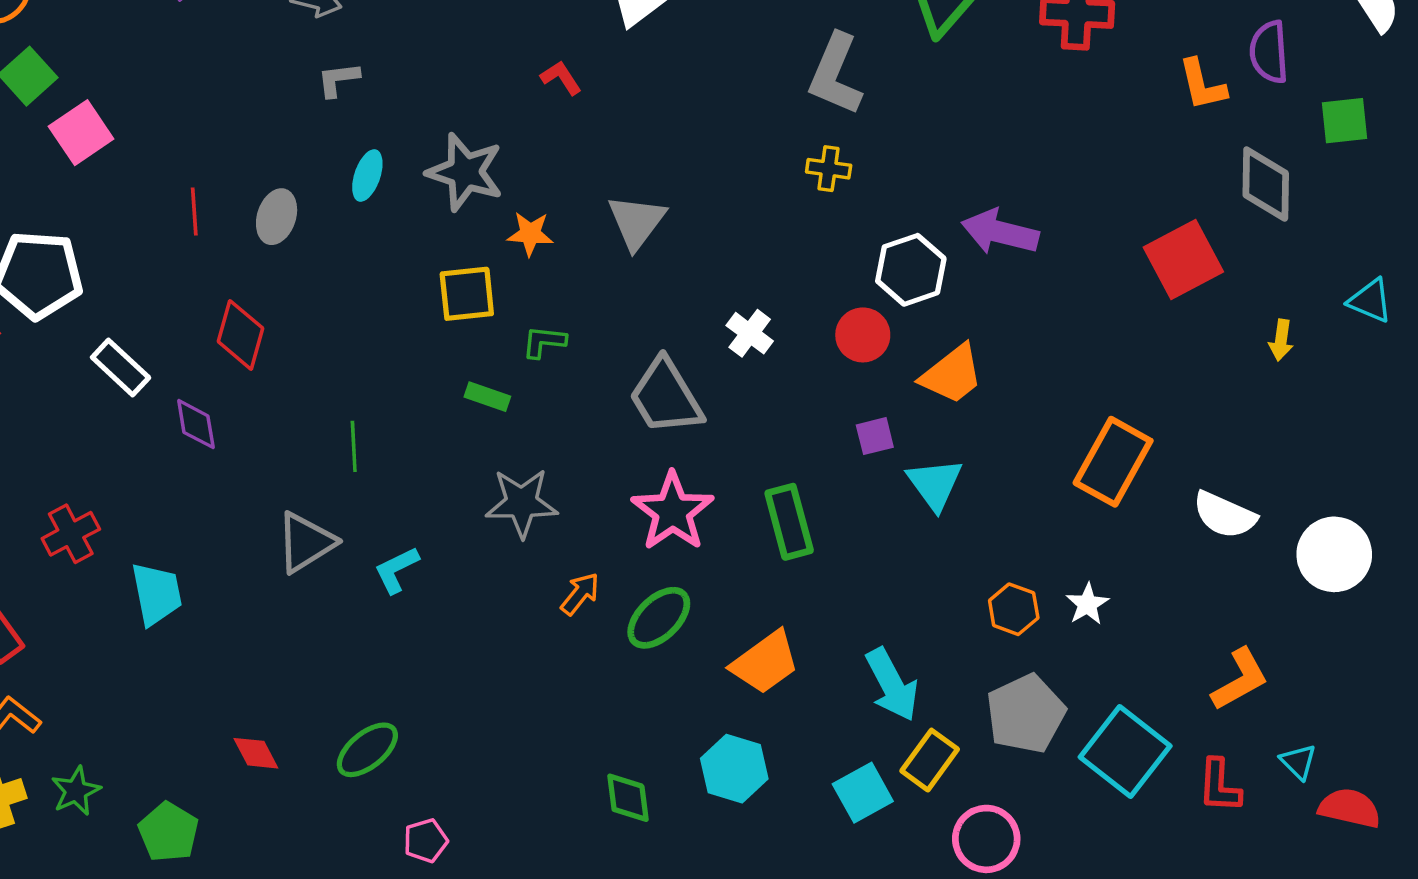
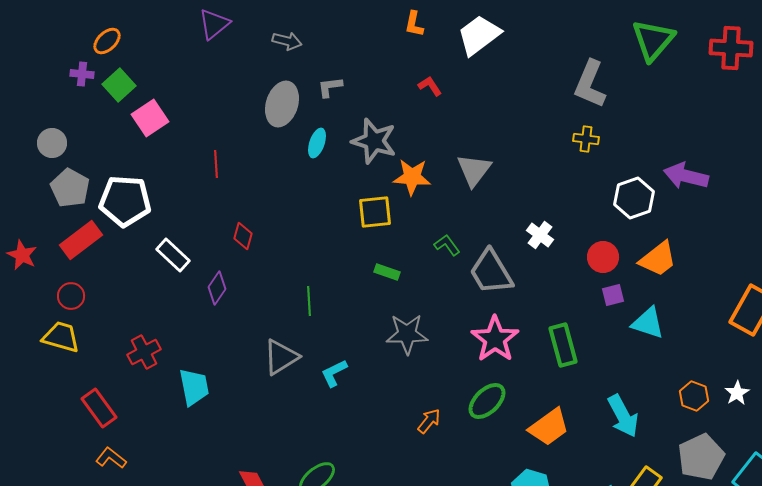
gray L-shape: (338, 79) -> (330, 87), moved
gray ellipse: (277, 217) -> (282, 104), moved, size x1.4
orange star: (530, 234) -> (412, 177), size x1.4
red diamond: (241, 335) -> (243, 236), size x0.7
red circle: (863, 335) -> (603, 257), moved
green L-shape: (544, 342) -> (447, 245), moved, turned 48
purple diamond: (196, 424) -> (217, 288), turned 44
cyan triangle: (935, 484) -> (648, 323), turned -36
orange arrow: (580, 594) -> (429, 421), moved
cyan arrow: (892, 685) -> (623, 416), moved

